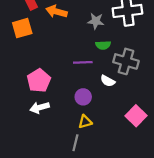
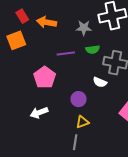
purple line: (83, 62) -> (66, 54), moved
pink pentagon: (39, 81) -> (45, 77), moved

